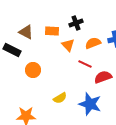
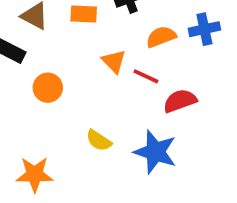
orange triangle: (68, 45) -> (114, 61), moved
yellow semicircle: (60, 98) -> (99, 141), turned 64

